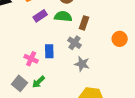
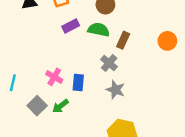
orange circle: (120, 39) -> (167, 41), moved
blue rectangle: (49, 51) -> (78, 82), moved

